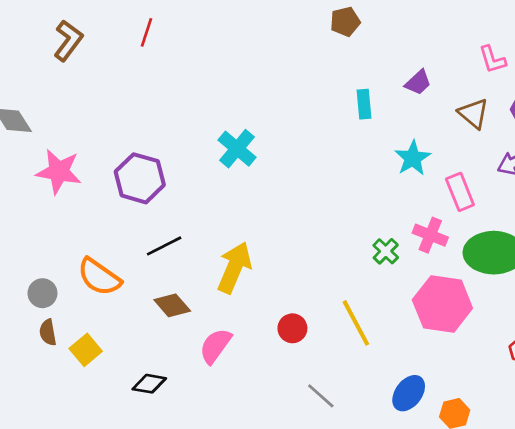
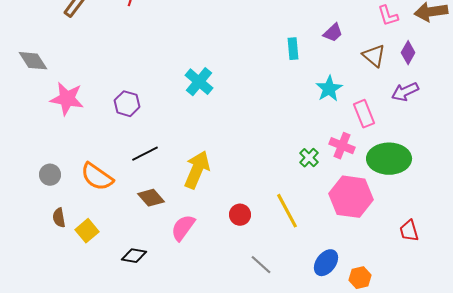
purple hexagon: (140, 178) -> (127, 104), size x0.7
gray circle: (42, 293) -> (50, 175), moved

